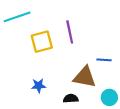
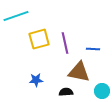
purple line: (70, 32) -> (65, 43), moved
blue line: (104, 60) -> (93, 49), moved

